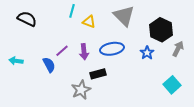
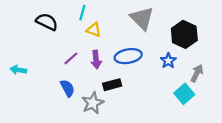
black semicircle: (27, 19) -> (47, 22), moved
yellow triangle: (89, 22) -> (94, 30), moved
gray arrow: (178, 49) -> (197, 73), moved
blue semicircle: (49, 65) -> (67, 88), moved
cyan square: (172, 85) -> (184, 94), moved

